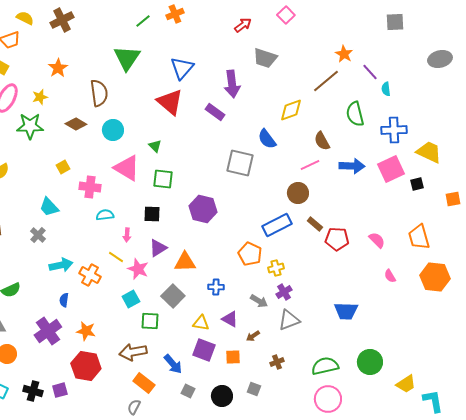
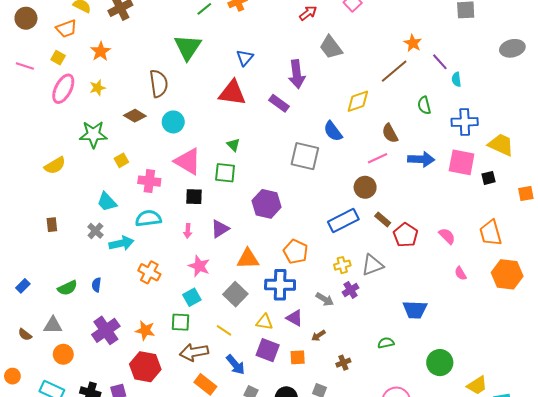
gray trapezoid: (265, 58) -> (331, 47), turned 35
orange star: (58, 68) -> (101, 51), moved
blue triangle: (182, 68) -> (245, 58), size x0.7
red triangle: (170, 102) -> (232, 93), turned -32
green semicircle: (355, 114) -> (424, 105), size x0.7
green star: (30, 126) -> (93, 134), moved
green triangle: (155, 146) -> (233, 145), moved
pink square: (391, 169) -> (462, 162), turned 36
black square: (152, 214) -> (194, 197), moved
cyan semicircle: (105, 215) -> (148, 218), moved, size x1.4
red pentagon: (337, 239) -> (406, 235), turned 30
purple triangle: (158, 248) -> (220, 229), moved
orange pentagon: (250, 254) -> (296, 252), moved
yellow line: (116, 257) -> (224, 330), moved
cyan arrow: (61, 265) -> (121, 243), moved
blue cross: (216, 287) -> (280, 285), size x1.8
blue semicircle: (64, 300) -> (96, 285), moved
gray triangle: (289, 320) -> (372, 265), moved
green square: (150, 321) -> (180, 322), moved
green semicircle: (325, 366) -> (386, 343), moved, size x0.6

